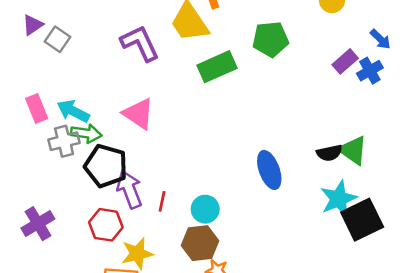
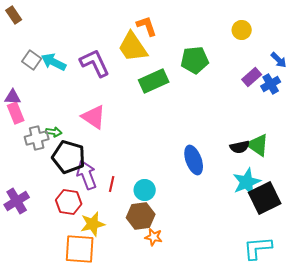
purple triangle: (33, 25) -> (13, 97), moved, turned 36
cyan arrow: (73, 111) -> (54, 62), moved
green arrow: (86, 133) -> (54, 132), size x0.7

